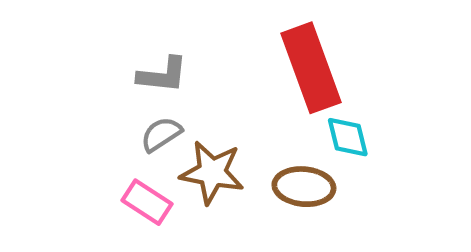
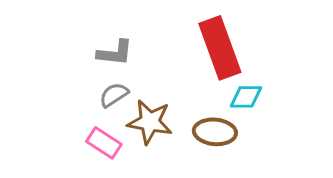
cyan diamond: (348, 137) -> (246, 97), turned -76

